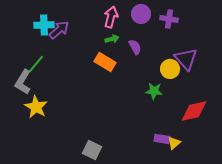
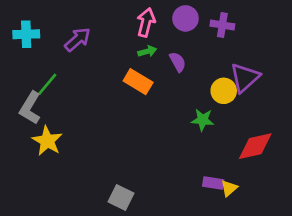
cyan cross: (44, 25) -> (26, 34), moved
purple triangle: (186, 59) -> (245, 78), turned 30

